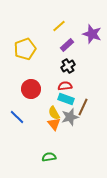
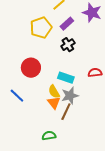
yellow pentagon: (25, 49) -> (41, 28), moved
red semicircle: (65, 86) -> (95, 73), moved
brown line: (83, 107) -> (66, 112), moved

